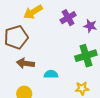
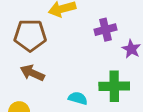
cyan semicircle: (51, 74) -> (78, 98), moved

